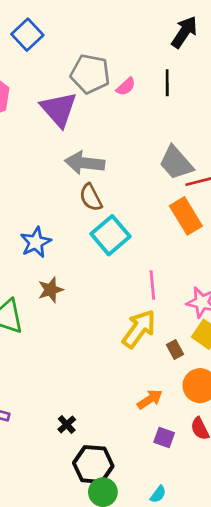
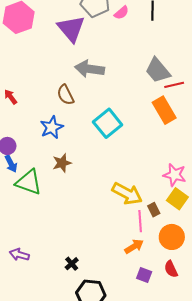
brown semicircle: (91, 197) -> (65, 95), moved
pink line: (152, 285) -> (140, 221), moved
yellow arrow: (139, 329) -> (127, 194), turned 80

